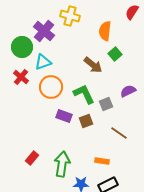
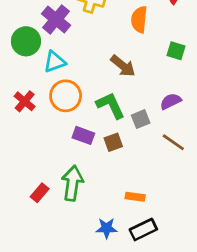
green square: (115, 54) -> (176, 51), moved, turned -32
red cross: (21, 77) -> (25, 101), moved
brown line: (119, 133) -> (173, 142), moved
green arrow: (62, 164) -> (72, 183), moved

